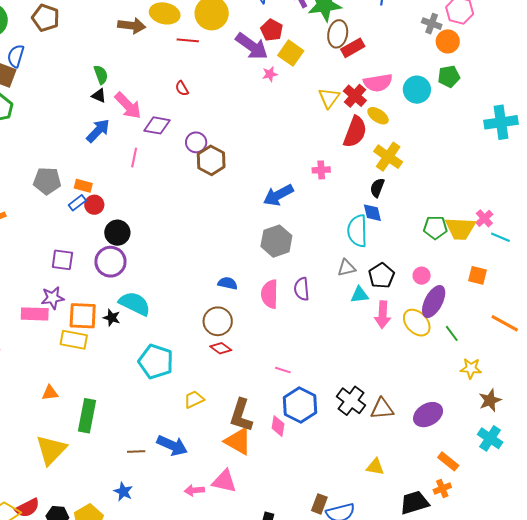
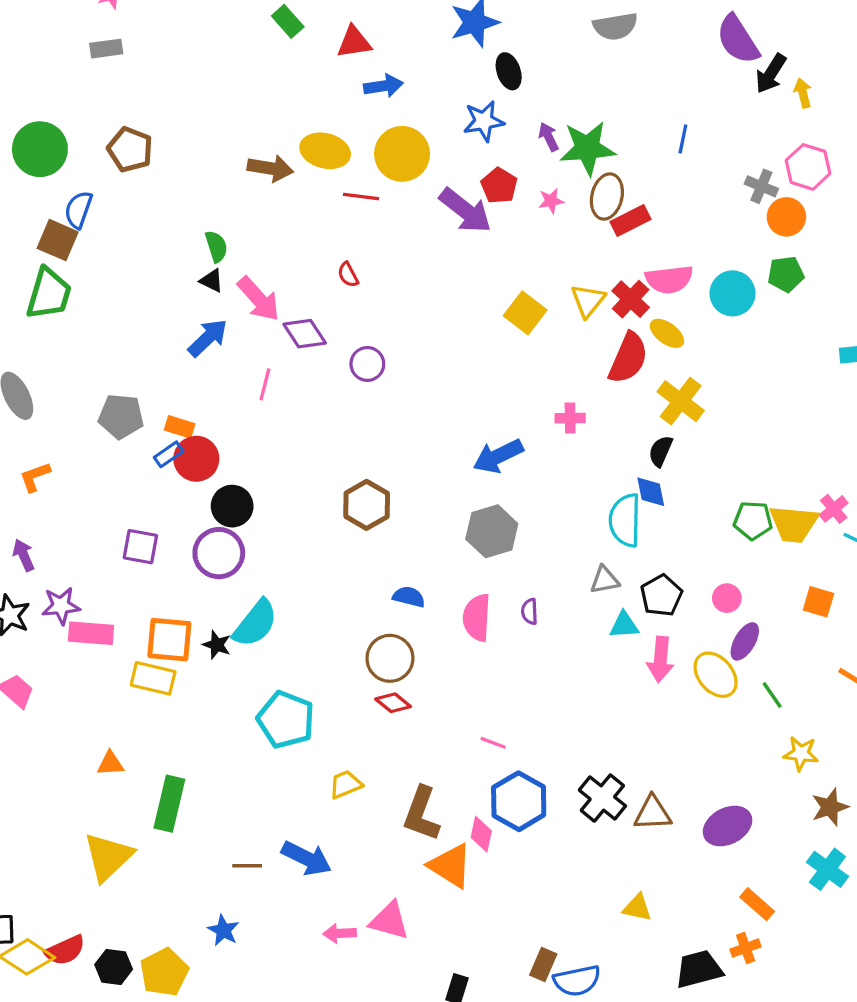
yellow square: (291, 53) -> (525, 313), moved
pink star: (270, 74) -> (551, 201), moved
purple diamond: (157, 125) -> (305, 334), turned 44
brown hexagon: (211, 160) -> (367, 505), moved
red circle: (94, 205) -> (196, 459), size x1.4
purple semicircle: (302, 289) -> (530, 611), size x0.7
purple star: (53, 298) -> (61, 606), moved
purple ellipse: (434, 302) -> (745, 641), size x0.7
cyan semicircle: (135, 304) -> (255, 623), turned 100
orange triangle: (238, 441) -> (450, 866), moved

